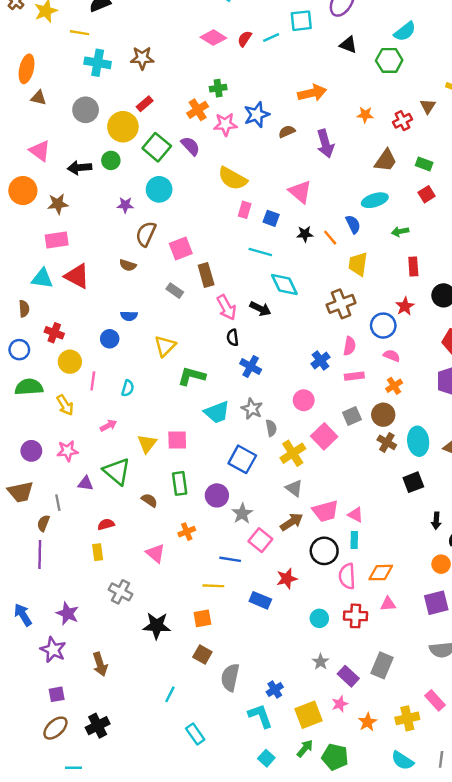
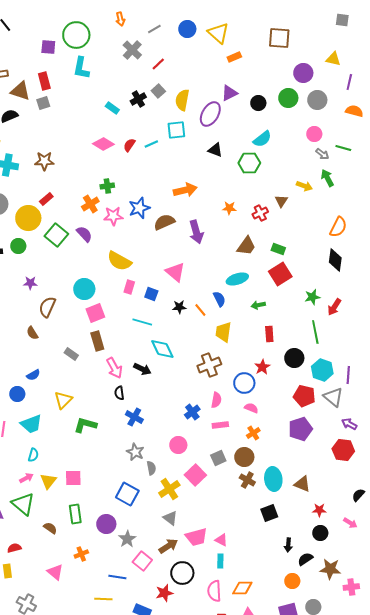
brown semicircle: (287, 132) -> (164, 222), size x1.5
cyan circle: (159, 189) -> (84, 289), moved
red square: (427, 194) -> (280, 274), size x1.6
pink square: (181, 248) -> (95, 313), moved
brown semicircle: (128, 265) -> (32, 333), turned 40
blue semicircle: (129, 316) -> (33, 375), turned -32
cyan semicircle: (128, 388) -> (33, 455), moved
cyan trapezoid: (217, 412) -> (31, 424), moved
pink arrow: (108, 426) -> (26, 478), moved
black circle: (324, 551) -> (182, 573), moved

